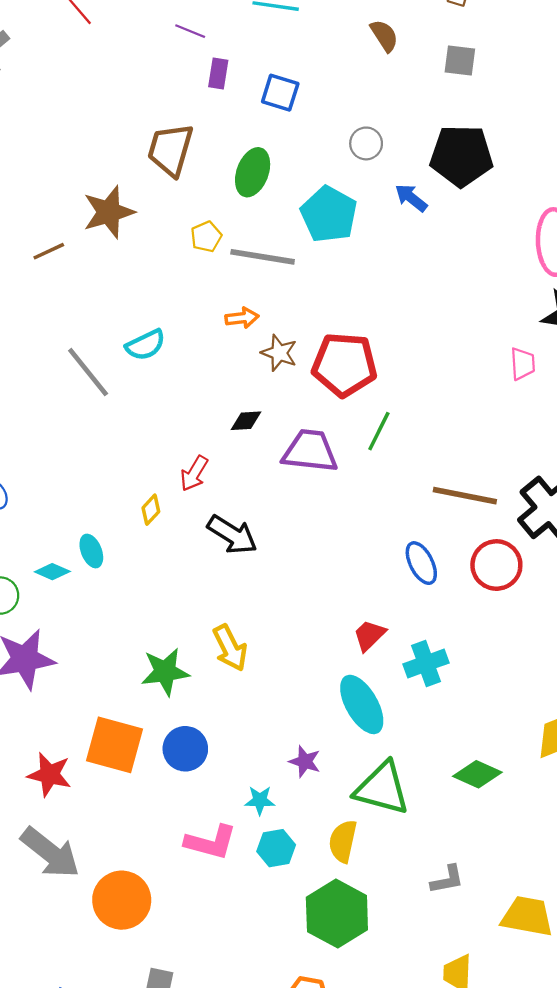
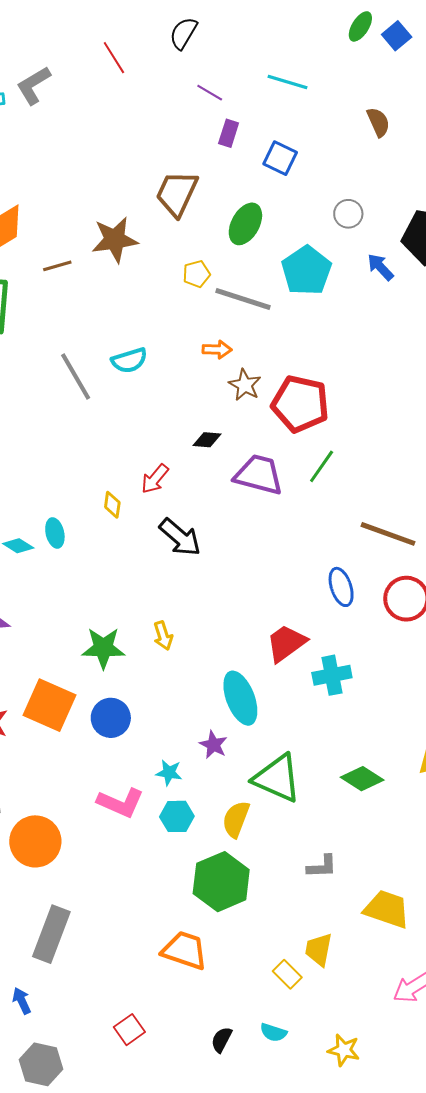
yellow diamond: (151, 510) -> (112, 505), turned -44
red trapezoid: (369, 635) -> (286, 643), size x1.4
yellow arrow: (230, 648) -> (163, 636), size x0.7
cyan ellipse: (362, 704) -> (240, 698), moved

